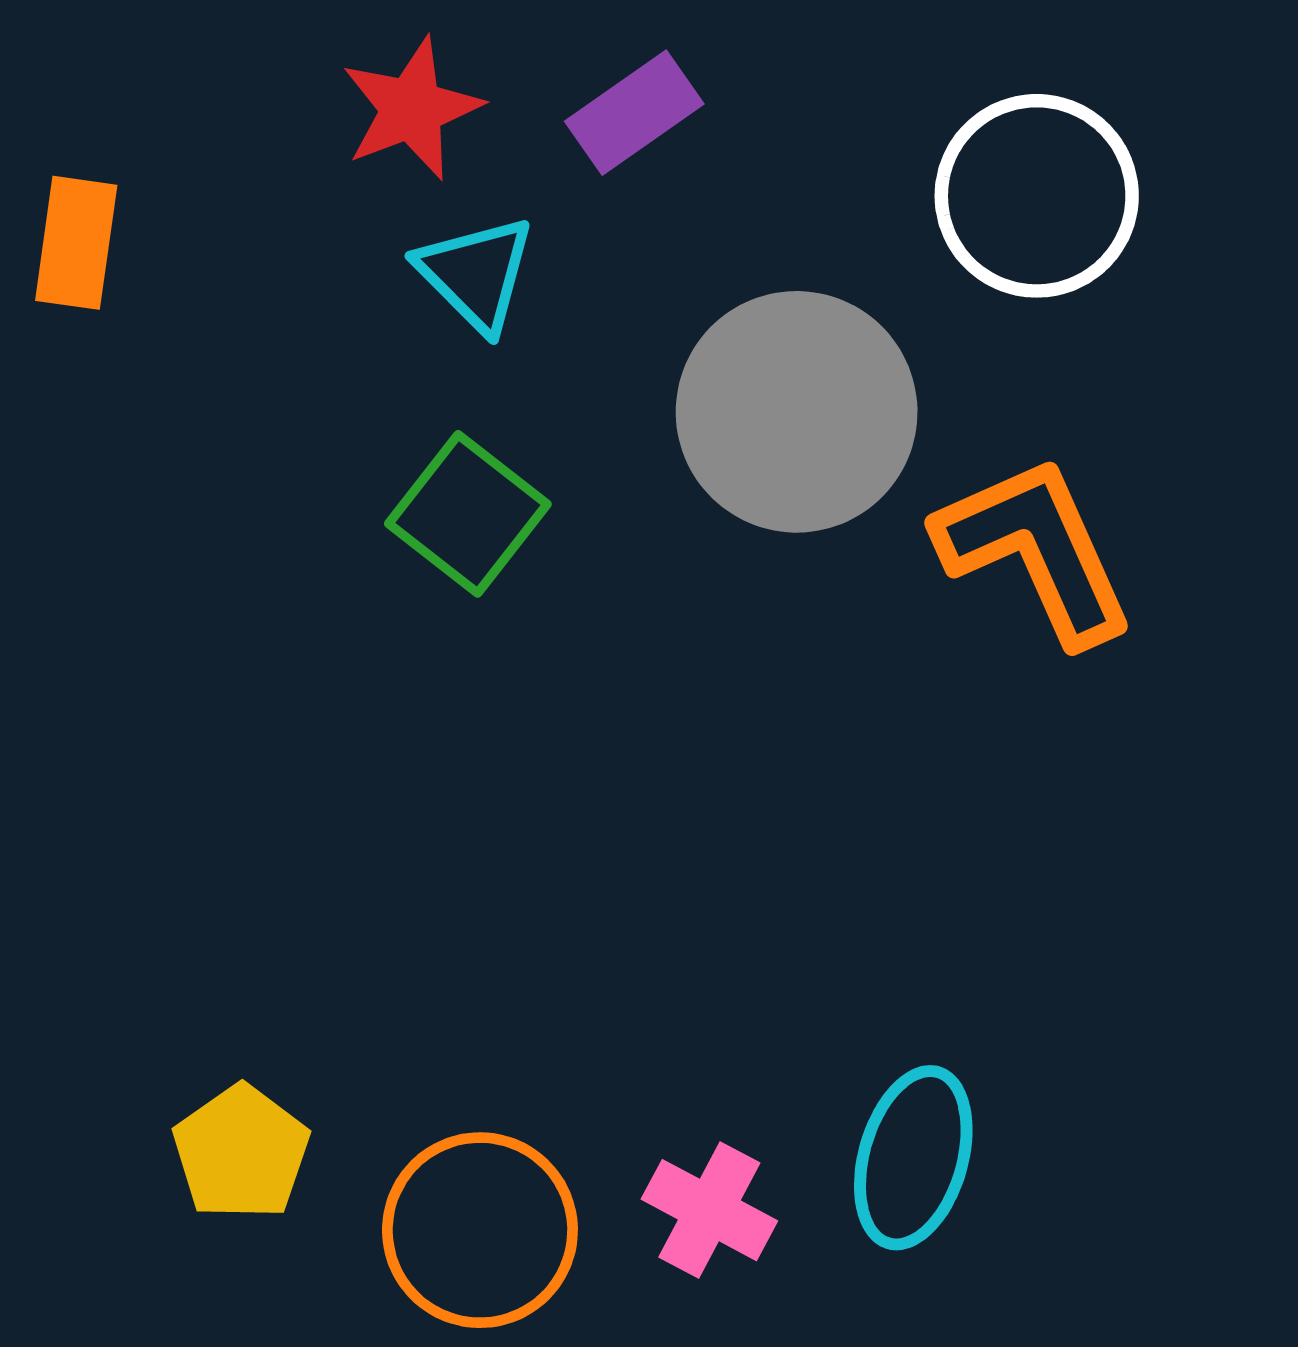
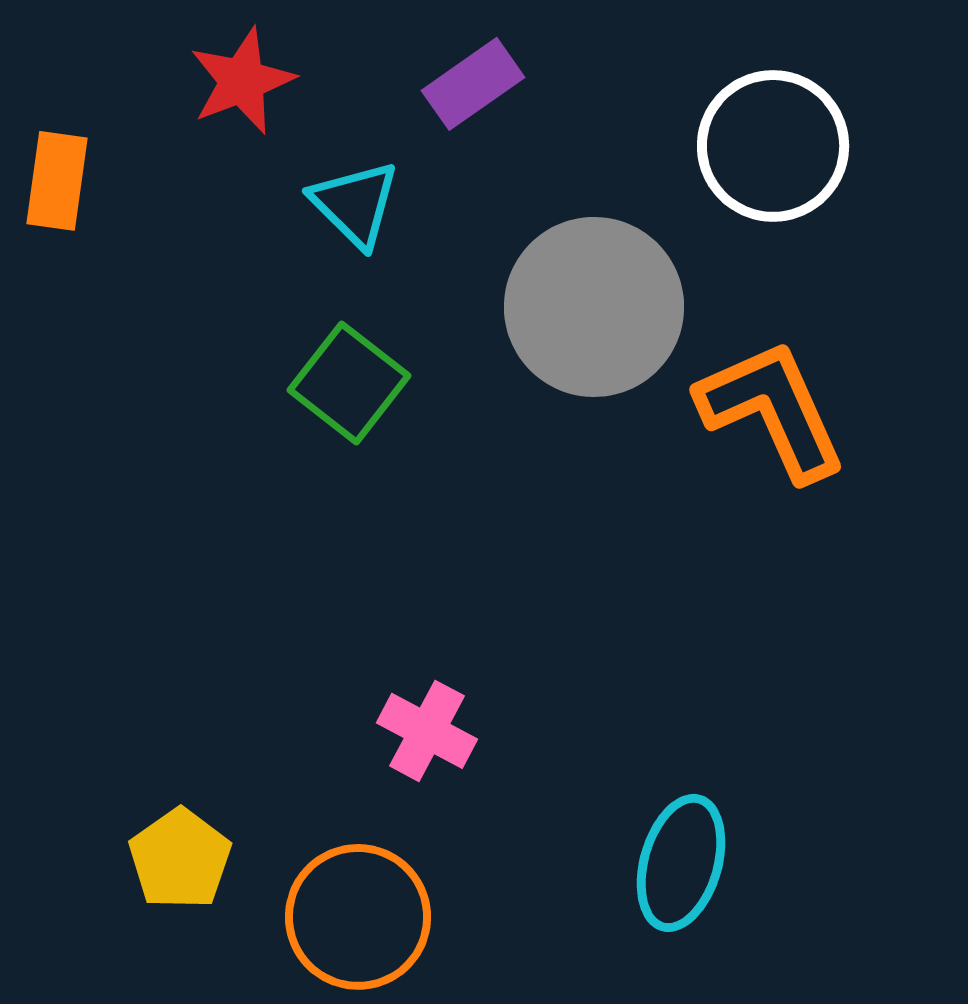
red star: (412, 109) -> (242, 81), moved
pink cross: (709, 1210) -> (427, 731), moved

